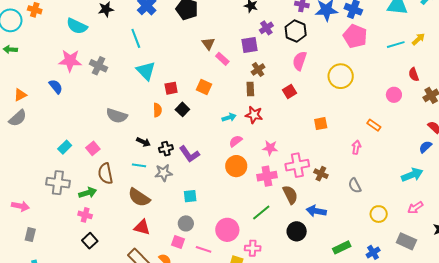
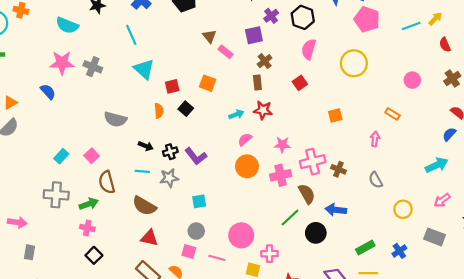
red semicircle: (414, 74) -> (445, 45), moved
green line: (261, 213) -> (290, 218), moved

